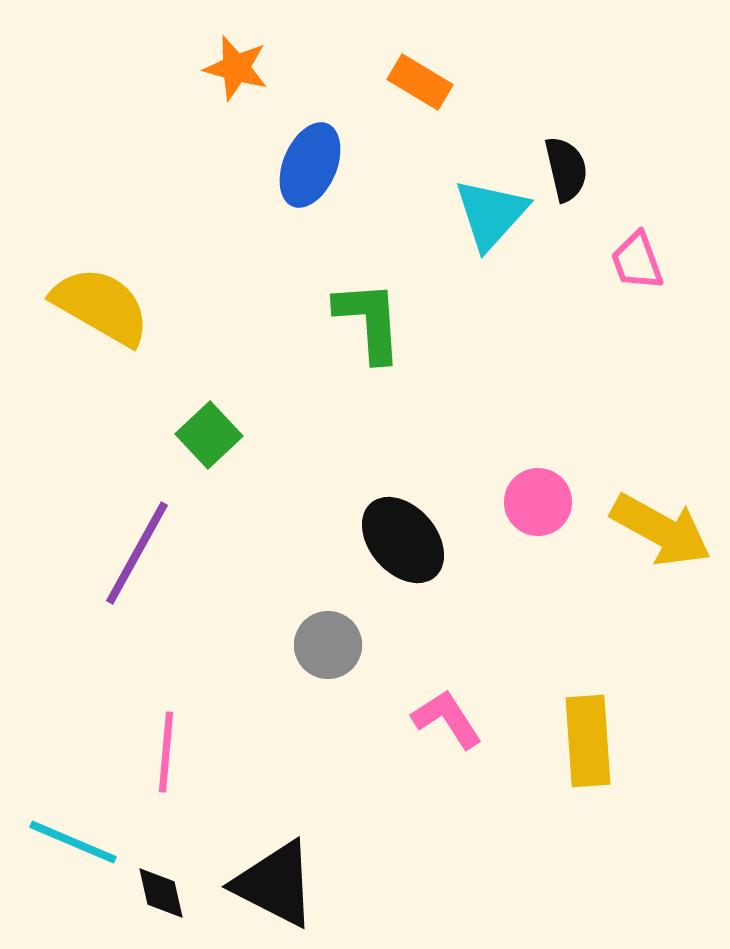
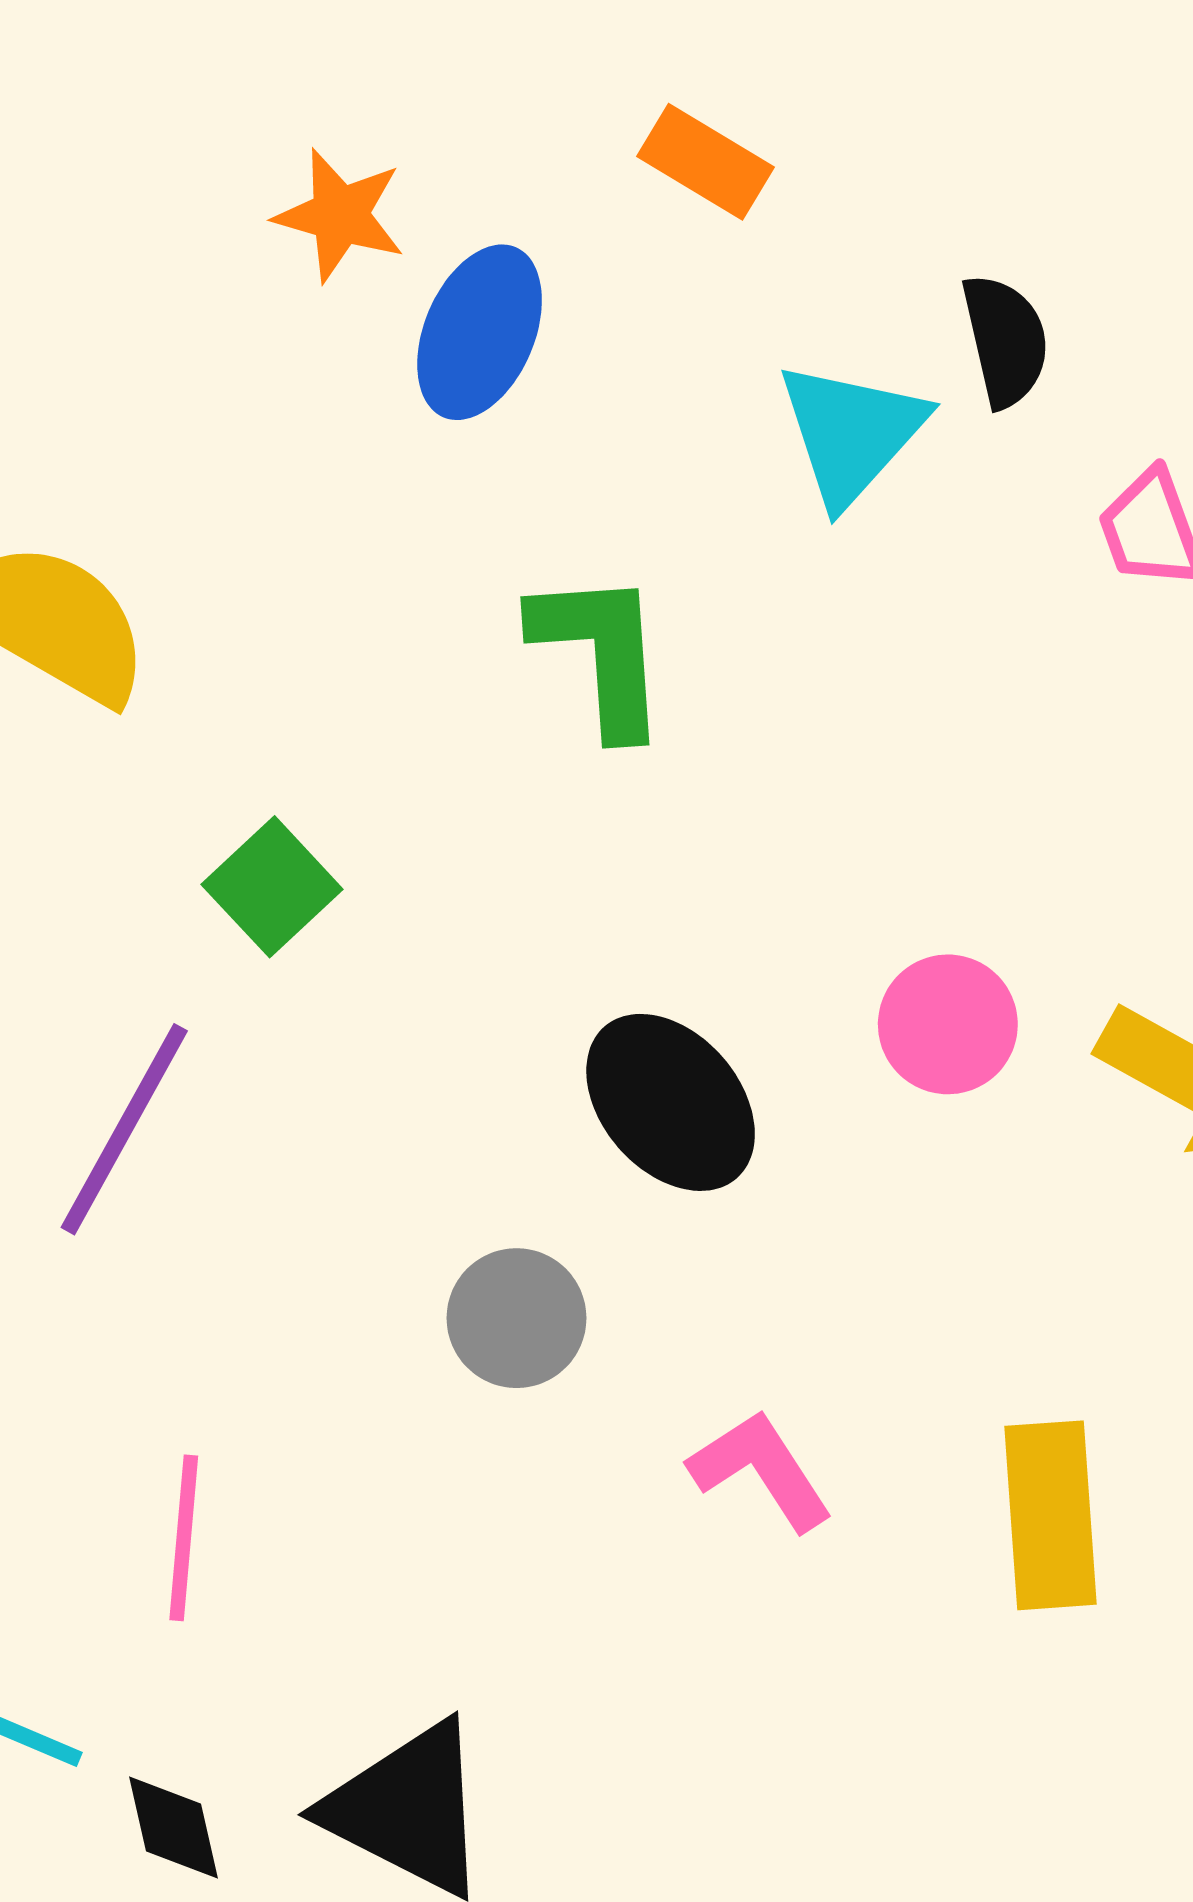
orange star: (236, 68) -> (340, 215), moved

